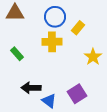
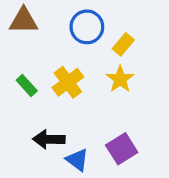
yellow cross: (52, 42) -> (68, 82), moved, turned -36
yellow star: (93, 57) -> (120, 79), moved

